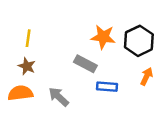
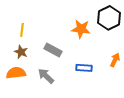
black hexagon: (139, 41) -> (109, 18), moved
gray rectangle: (85, 64) -> (53, 50), moved

